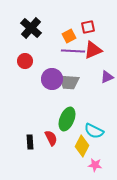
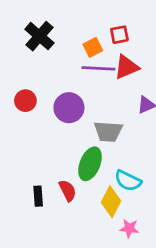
red circle: (25, 61) -> (25, 101), moved
gray trapezoid: (69, 82) -> (108, 132), moved

